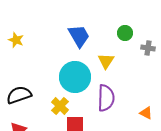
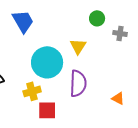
blue trapezoid: (79, 36) -> (23, 21), moved
yellow cross: (60, 106) -> (32, 91), turned 30

